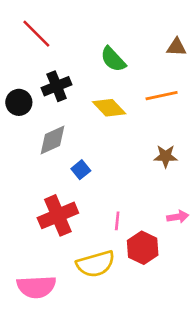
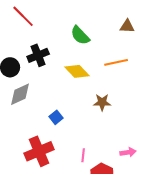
gray diamond: (53, 140) -> (20, 94), moved
brown star: (166, 156) -> (102, 102), moved

